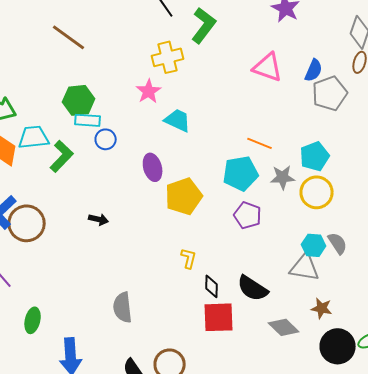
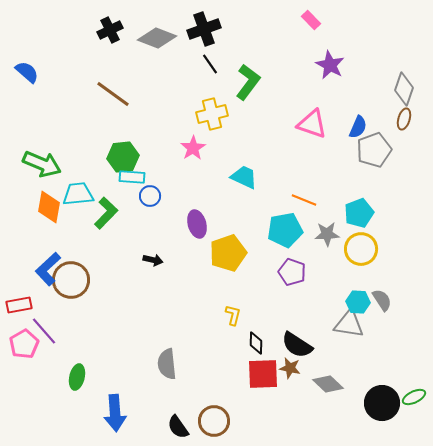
cyan trapezoid: (178, 120) -> (244, 177), moved
black arrow: (99, 219) -> (153, 260), moved
brown star: (322, 308) -> (290, 368), moved

